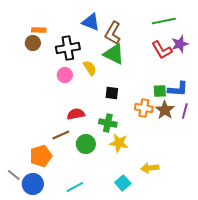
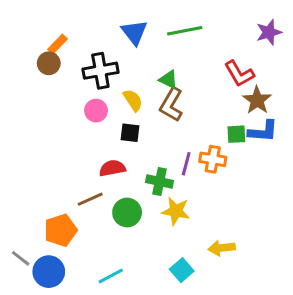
green line: (164, 21) -> (185, 31), moved
blue triangle: (91, 22) -> (134, 32), turned 30
orange rectangle: (39, 30) -> (58, 44), turned -48
brown L-shape: (113, 33) -> (171, 105), moved
purple star: (180, 44) -> (269, 32), moved
green triangle: (114, 54) -> (168, 80), size x0.6
black square: (112, 93) -> (130, 133), moved
brown star: (165, 110) -> (257, 100), moved
purple line: (185, 111) -> (186, 164), moved

